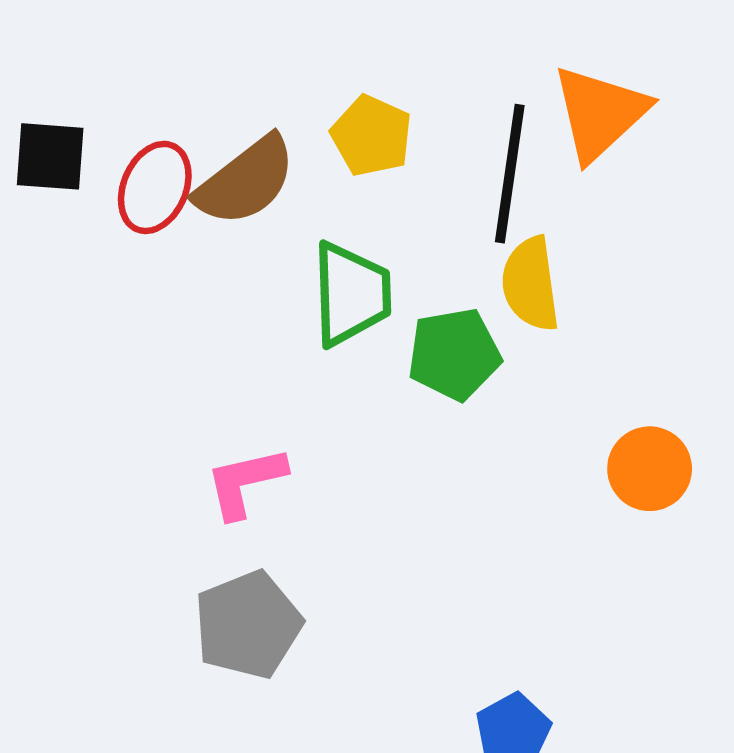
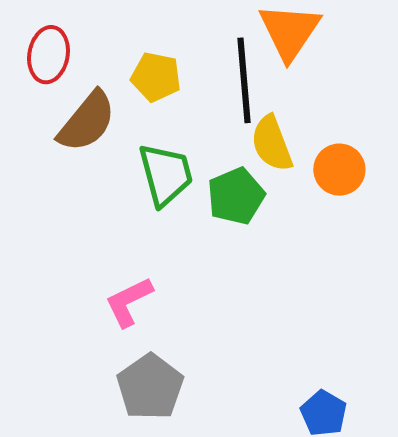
red ellipse: (155, 187) -> (49, 55), moved
orange circle: (650, 469) -> (339, 170), moved

